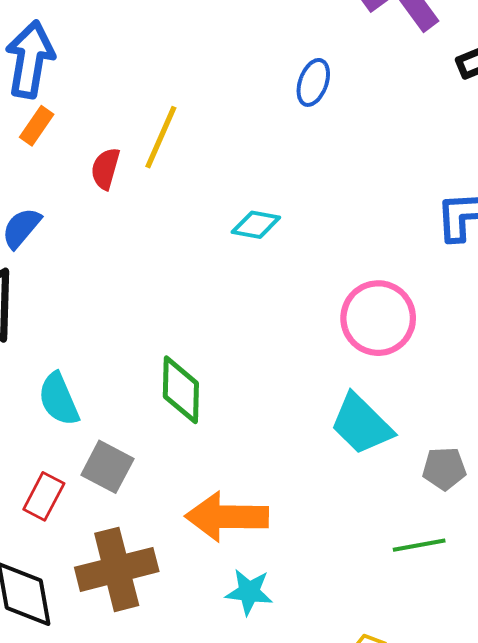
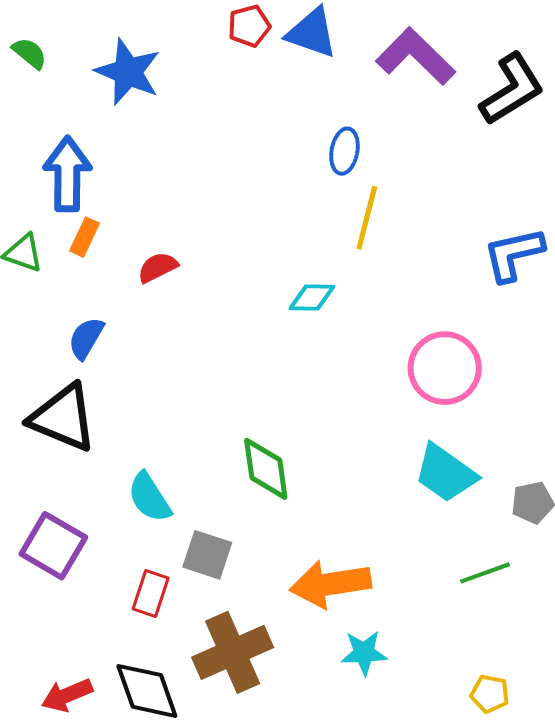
yellow line: (161, 137) -> (367, 218), moved
red semicircle: (105, 169) -> (158, 267), turned 57
green line: (419, 545) -> (485, 573), moved

